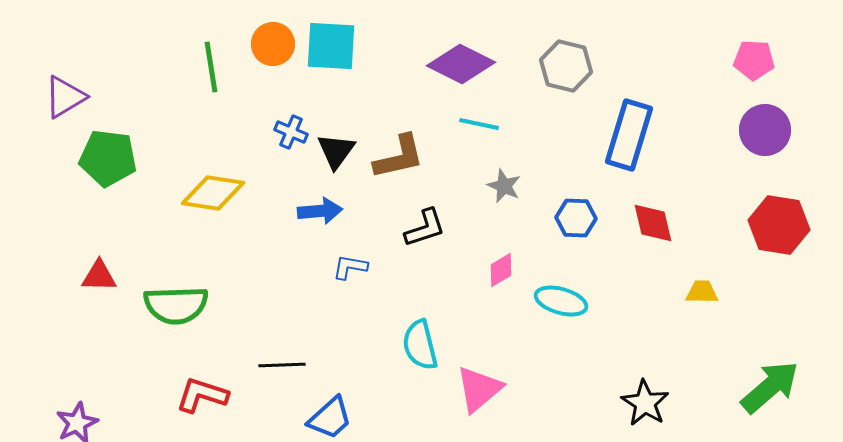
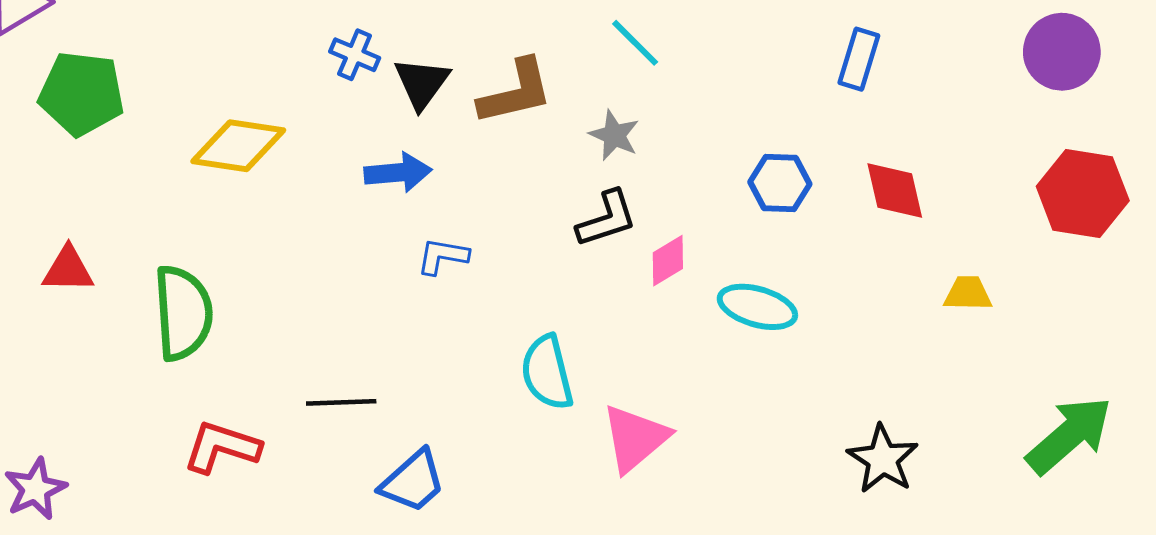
cyan line: (479, 124) -> (635, 43), turned 33
blue rectangle: (629, 135) -> (859, 59), size x0.6
gray star: (504, 186) -> (614, 135), moved
black L-shape: (425, 228) -> (607, 219), moved
green semicircle: (176, 305) -> (183, 313), turned -92

